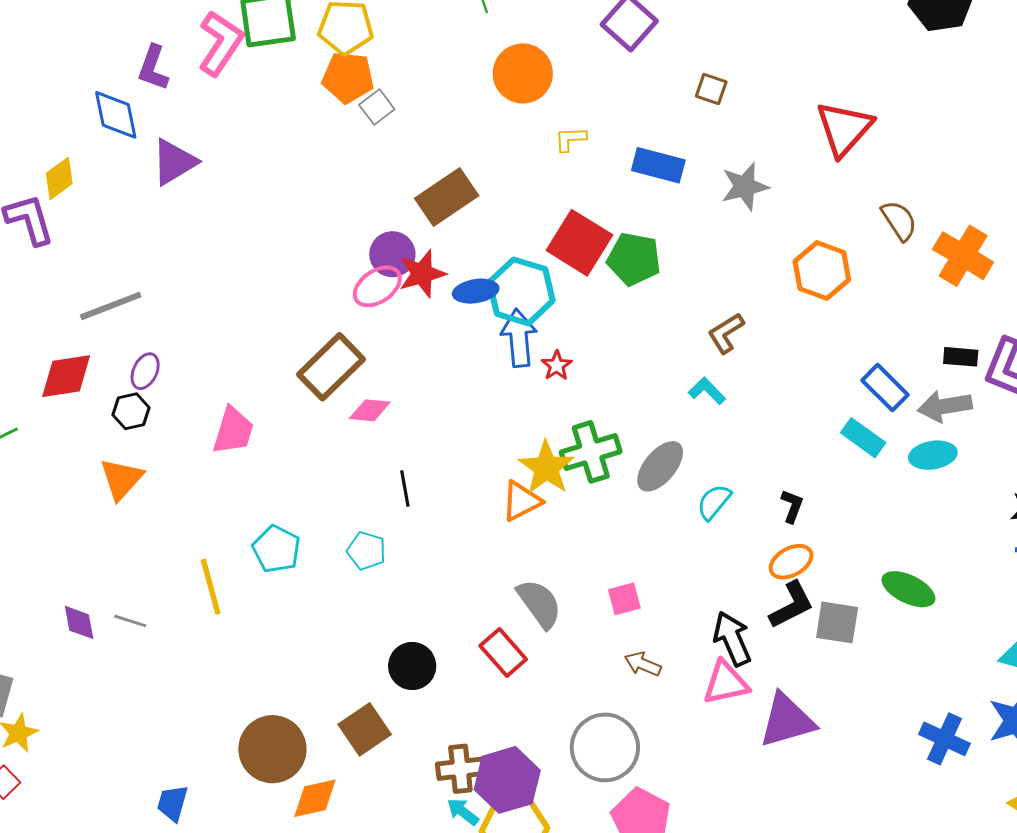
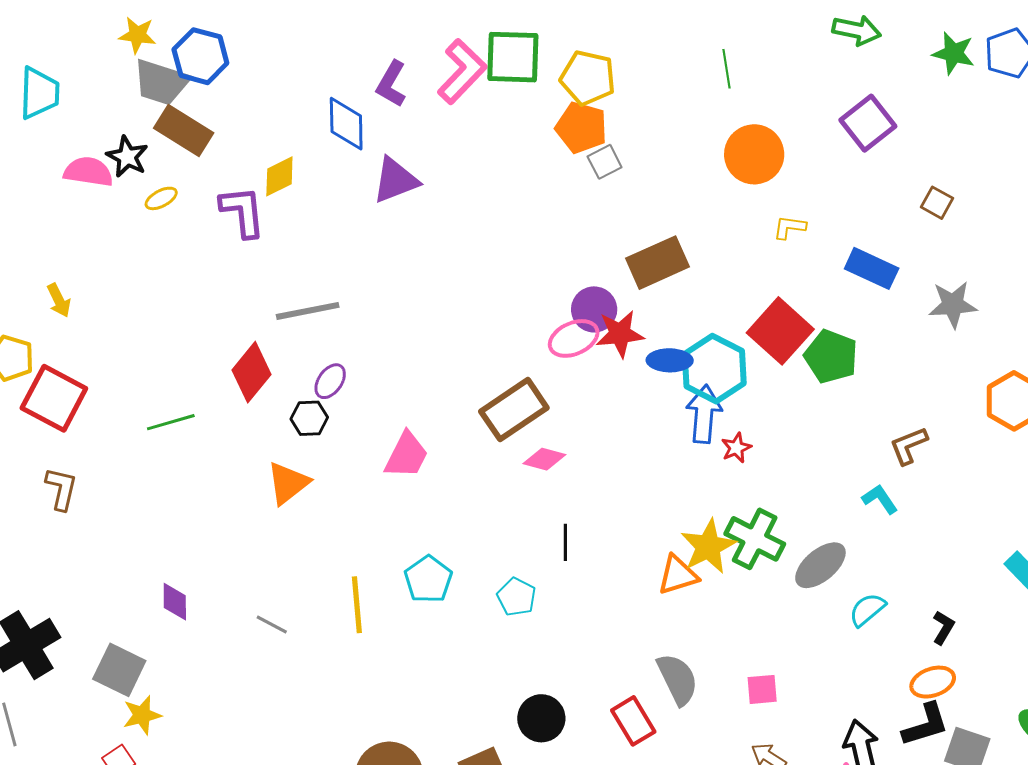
red diamond: (66, 376) -> (251, 372), turned -52
green cross: (591, 452) -> (755, 539), turned 34
purple diamond: (79, 622) -> (175, 602), moved

